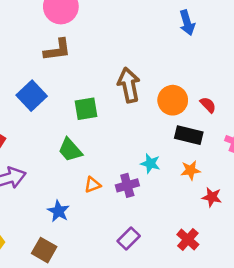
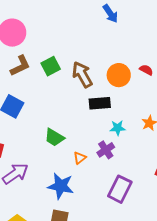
green square: (86, 109) -> (51, 66), moved
black rectangle: (189, 135) -> (100, 103), moved
blue star: (58, 211) -> (61, 186), size x1.5
purple rectangle: (129, 239) -> (120, 189), size x1.5

